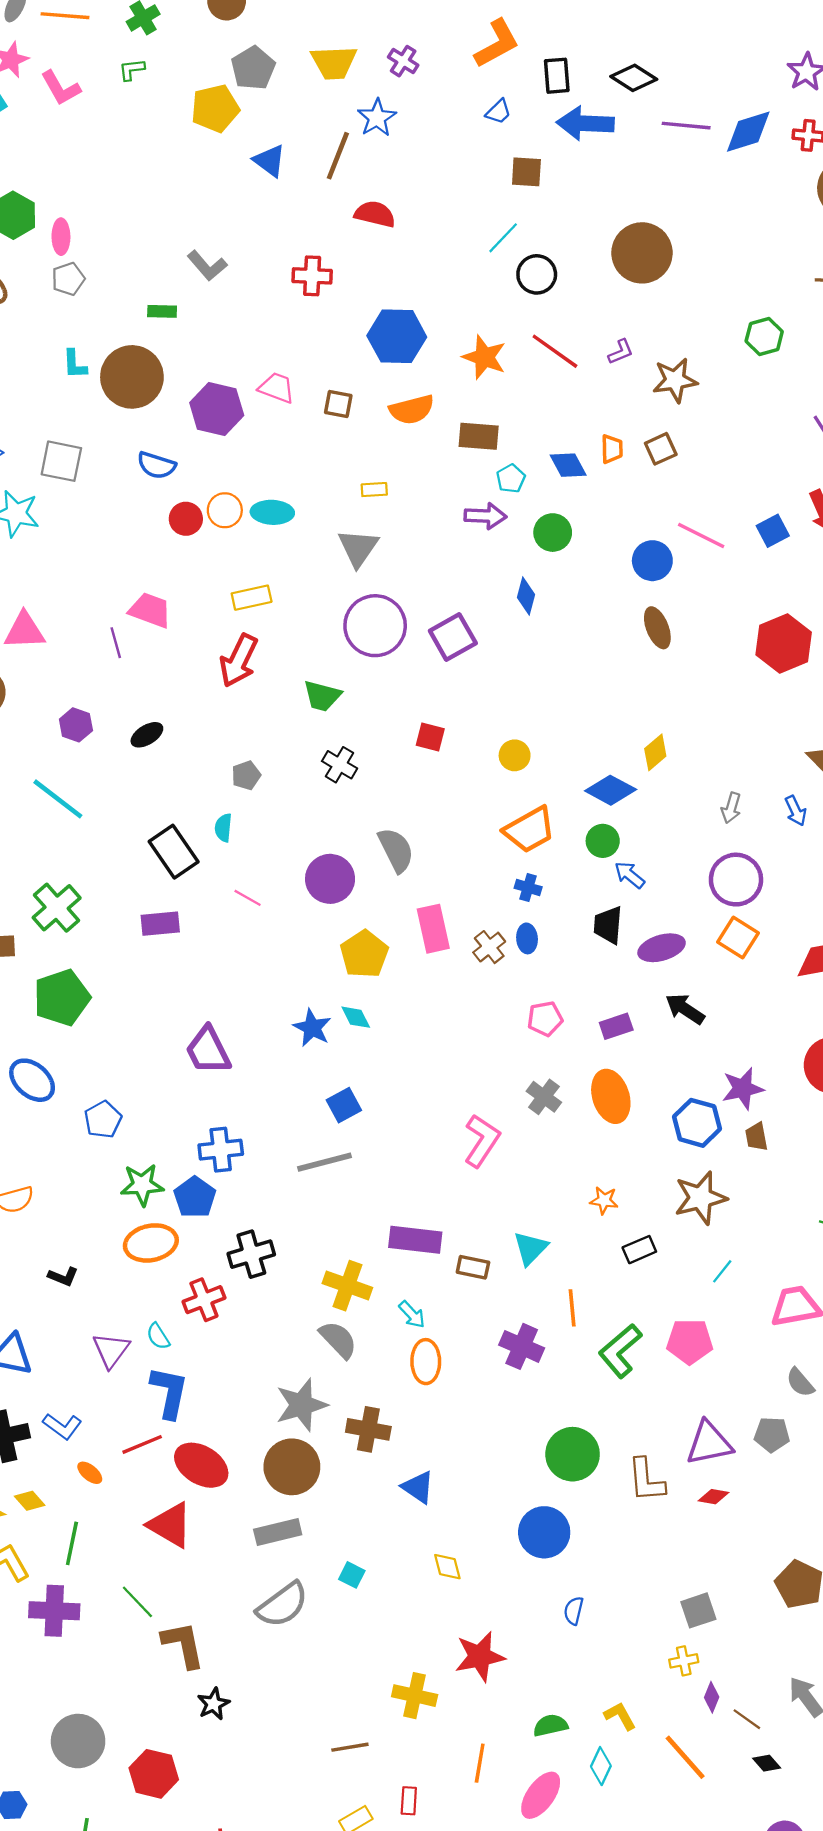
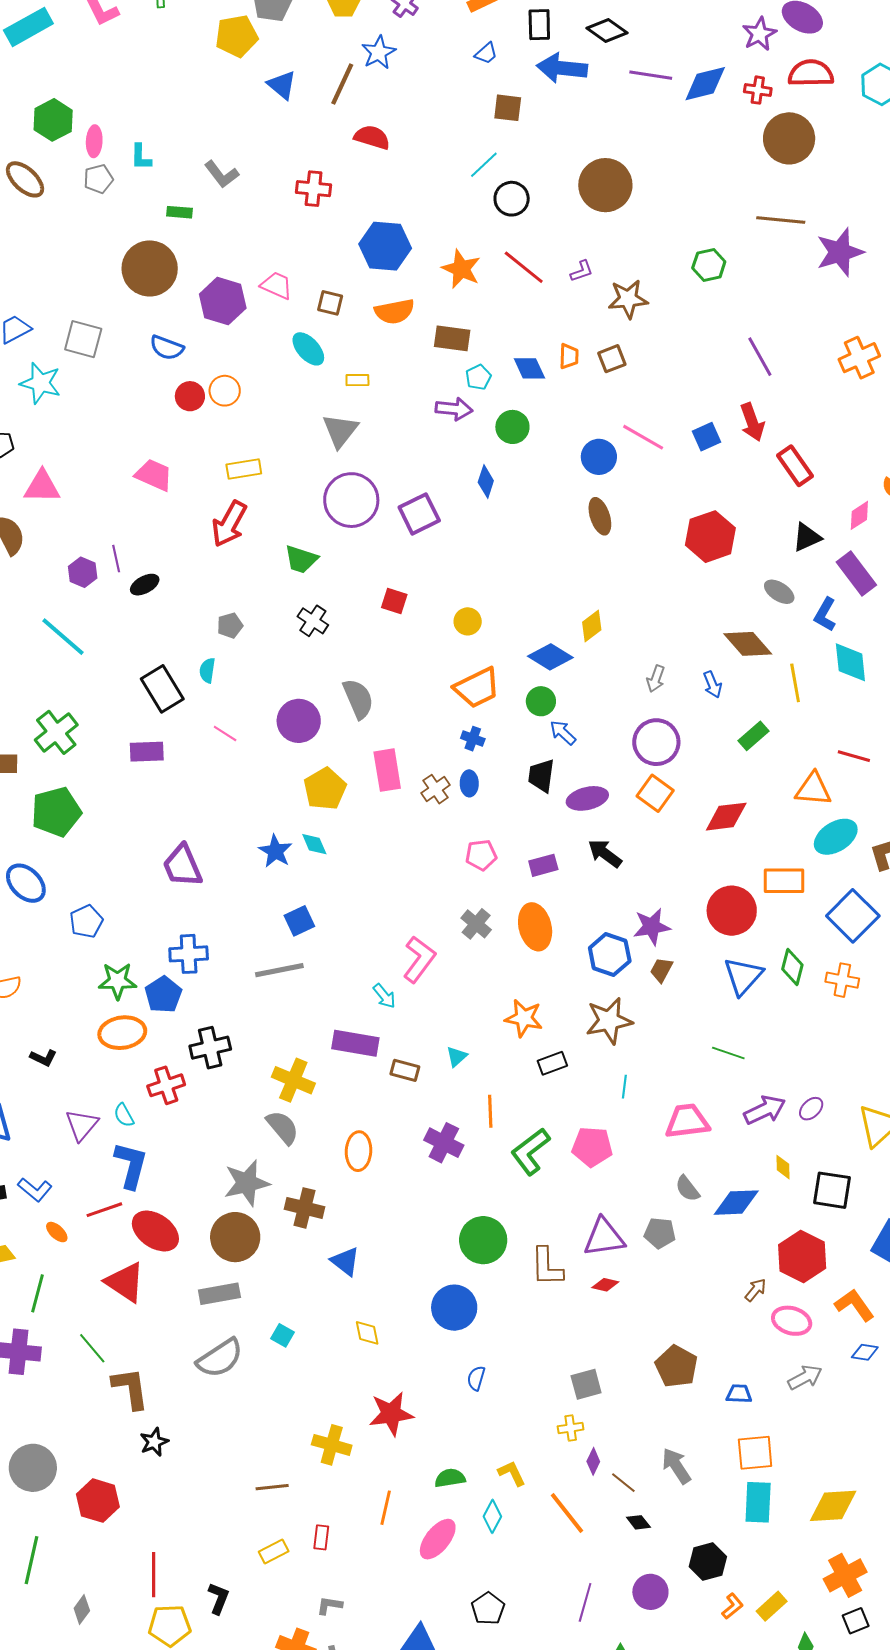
cyan L-shape: (75, 364) -> (141, 157), moved
cyan ellipse: (272, 512) -> (308, 349), moved, turned 42
purple line: (116, 643) -> (116, 559), moved
brown trapezoid: (756, 1137) -> (661, 970), turned 36
orange star: (604, 1200) -> (524, 1018), size x1.5
cyan triangle: (530, 1248) -> (457, 1057), size x0.7
cyan line: (722, 1271) -> (624, 1087), turned -35
cyan arrow: (412, 1314) -> (384, 996), moved

